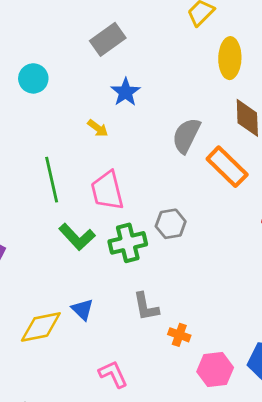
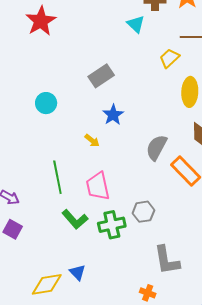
gray L-shape: (146, 307) -> (167, 260), moved, size x1.4

